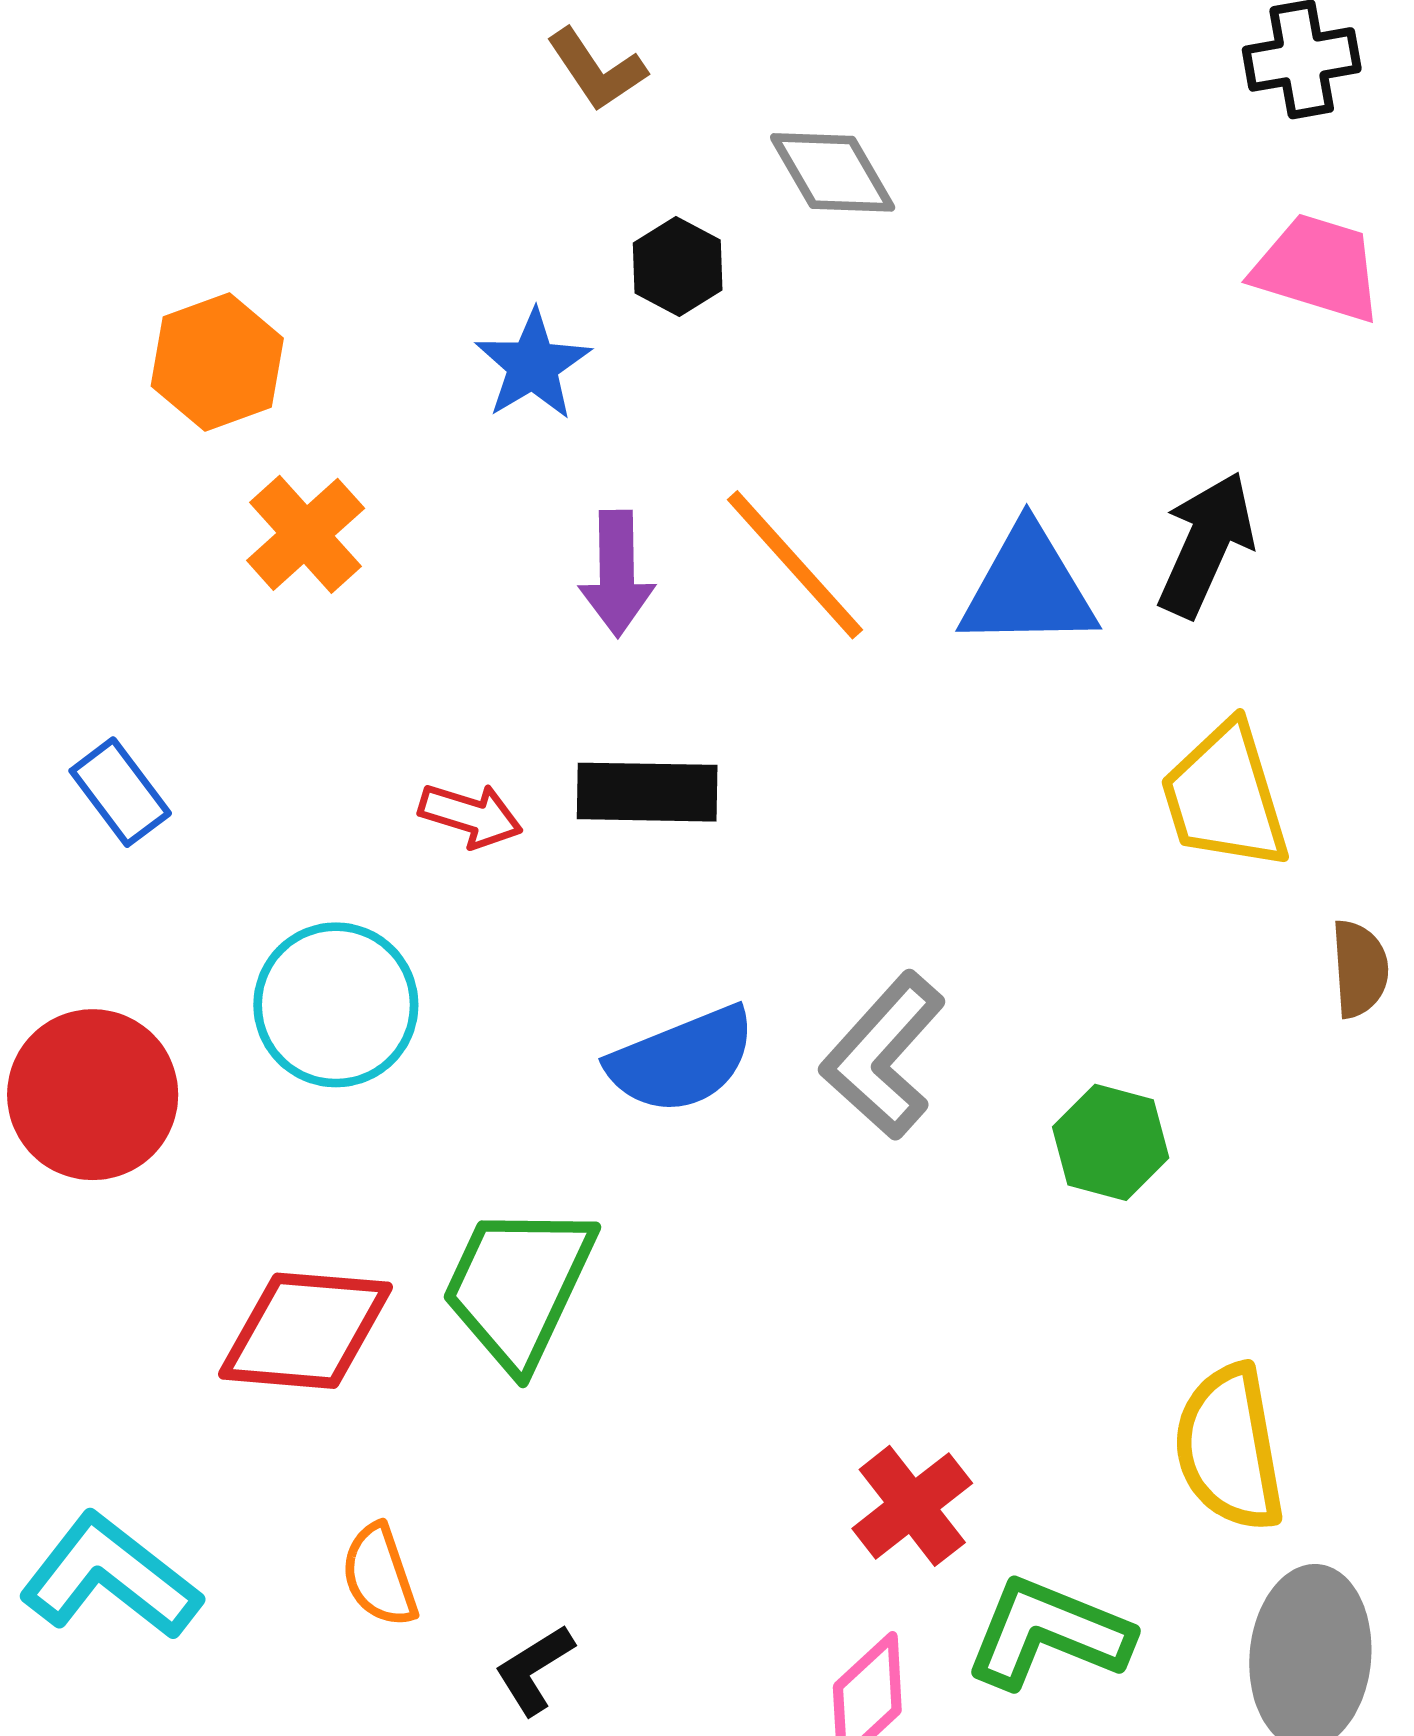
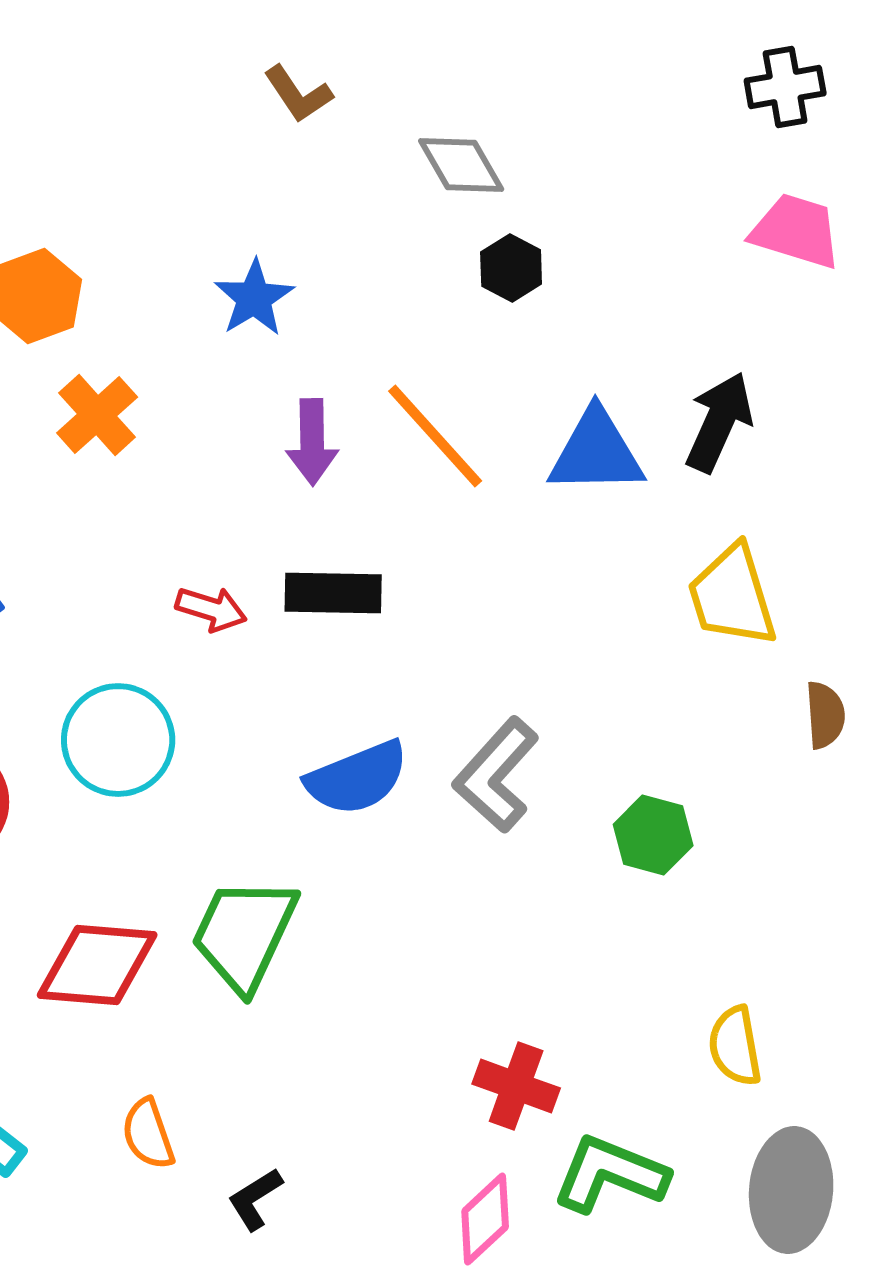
black hexagon: (678, 266) -> (511, 268), moved
yellow semicircle: (1229, 1448) -> (735, 1046), size x0.7
red cross: (912, 1506) -> (516, 1086), turned -32

